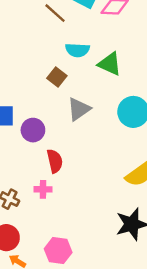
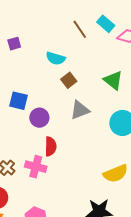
cyan semicircle: (77, 50) -> (56, 58), moved
pink cross: (43, 189) -> (36, 167), size x1.5

